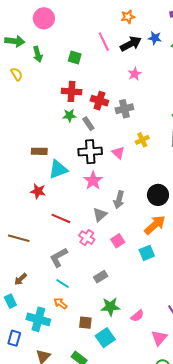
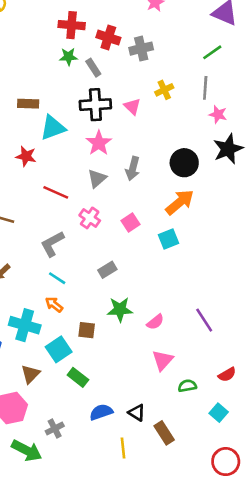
gray triangle: (100, 215) -> (97, 179), moved
cyan square: (105, 338) -> (59, 349), moved
pink triangle: (159, 338) -> (163, 360), moved

